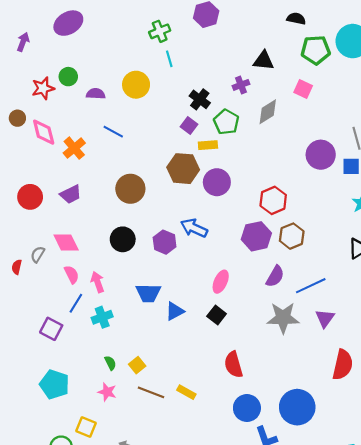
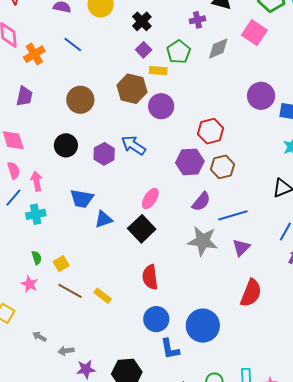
pink square: (303, 89) -> (254, 33), size x1.4
black cross: (200, 99) -> (142, 21), moved
purple trapezoid: (71, 194) -> (24, 96), turned -60
black square: (217, 315) -> (142, 229), size x1.5

